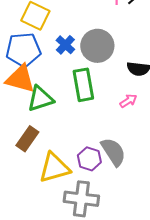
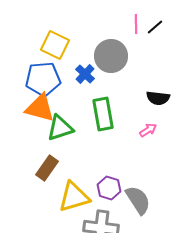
gray circle: (97, 46) -> (111, 56), moved
gray semicircle: (113, 152) -> (138, 200), moved

